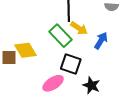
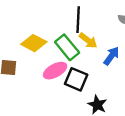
yellow diamond: (25, 50) -> (34, 43), moved, turned -35
pink ellipse: (53, 83) -> (55, 71), moved

